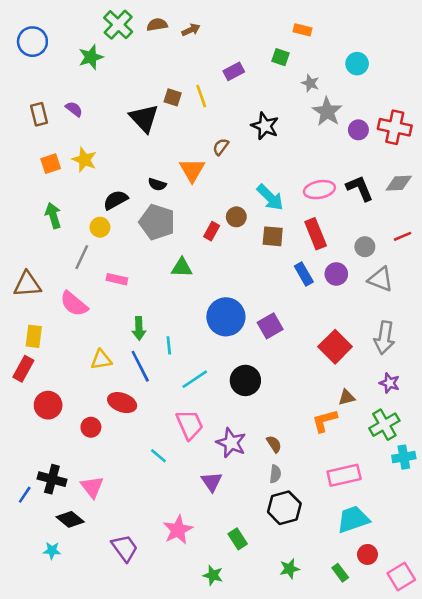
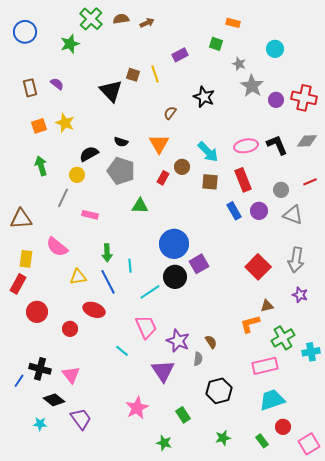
orange triangle: (192, 170) -> (159, 144), moved
pink semicircle: (74, 304) -> (57, 247), moved
purple square: (270, 326) -> (199, 264), moved
black circle: (245, 380) -> (175, 277), moved
green cross: (384, 425) -> (283, 338), moved
gray semicircle: (275, 474) -> (198, 359), moved
purple triangle: (212, 482) -> (163, 371), size x1.4
purple trapezoid: (125, 548) -> (81, 419), moved

